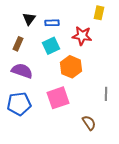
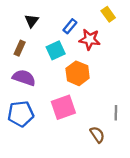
yellow rectangle: (99, 13) -> (108, 14), turned -48
blue rectangle: (52, 23) -> (70, 26), moved, turned -48
gray line: (106, 94) -> (116, 113), moved

